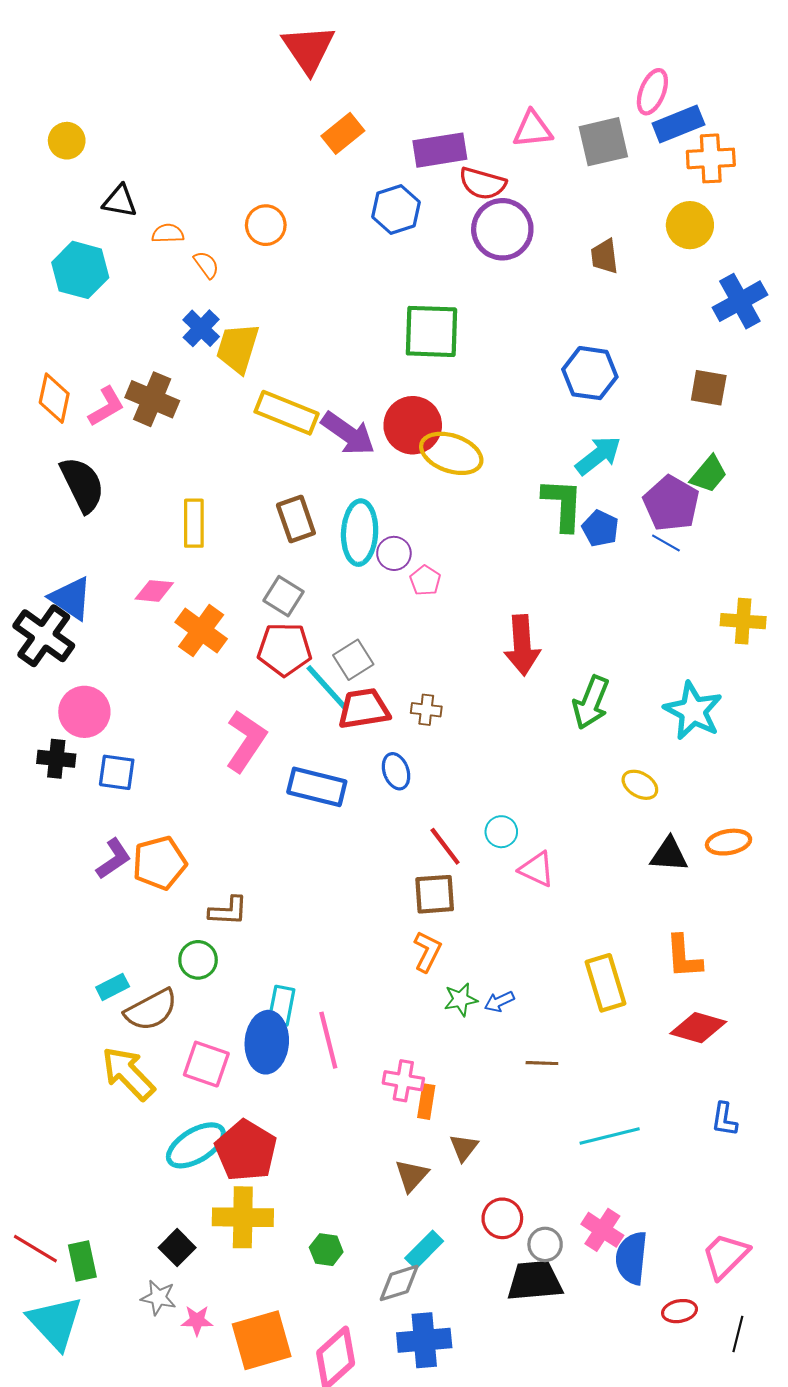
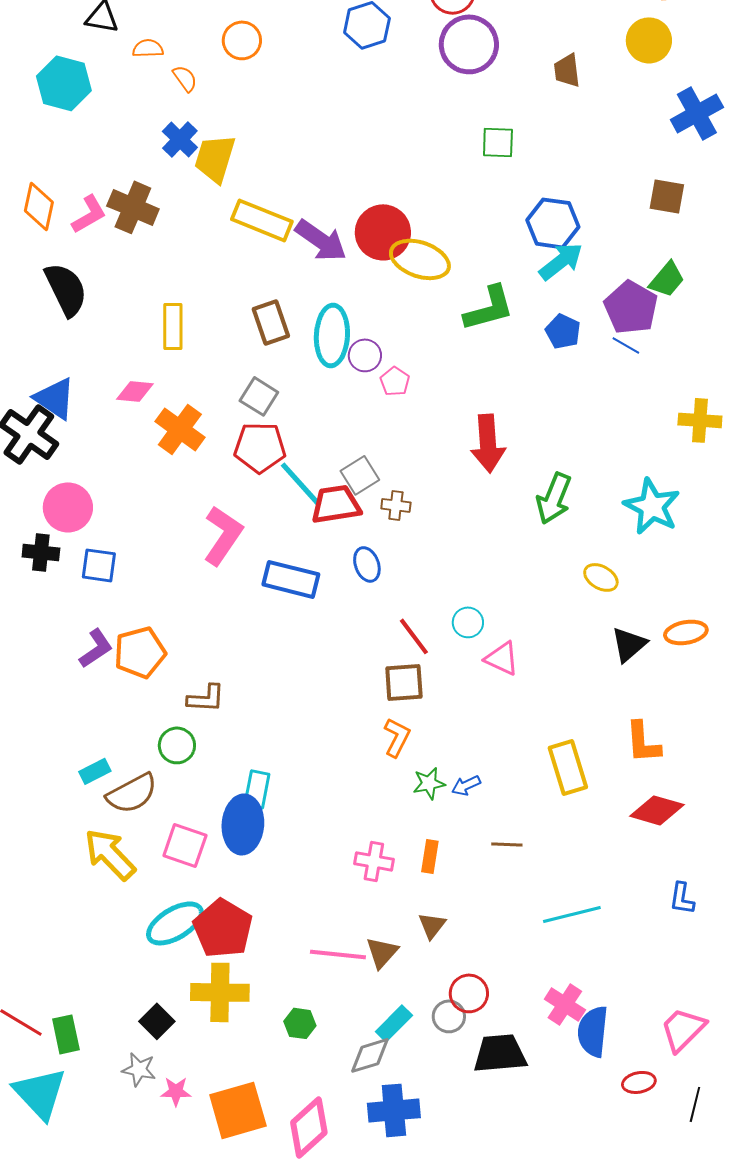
green square: (431, 331) -> (498, 142), moved, size x0.6
blue hexagon: (590, 373) -> (553, 223), moved
green L-shape: (563, 504) -> (489, 308), moved, turned 72
gray square: (353, 660) -> (360, 475), moved
black triangle: (669, 855) -> (629, 644), turned -45
pink line: (328, 1040) -> (338, 954), moved, turned -70
orange rectangle: (426, 1102) -> (430, 856), moved
gray circle: (545, 1244) -> (449, 1016), moved

